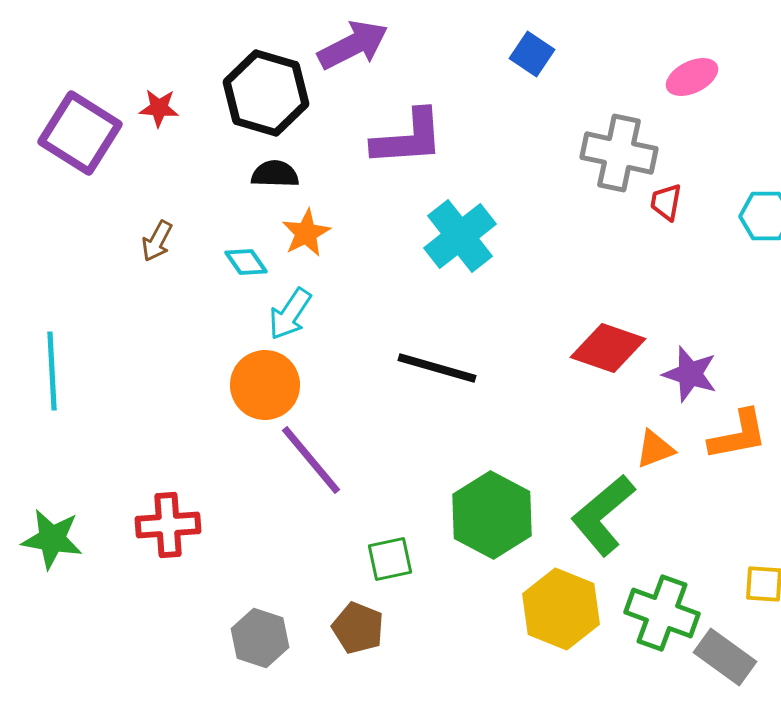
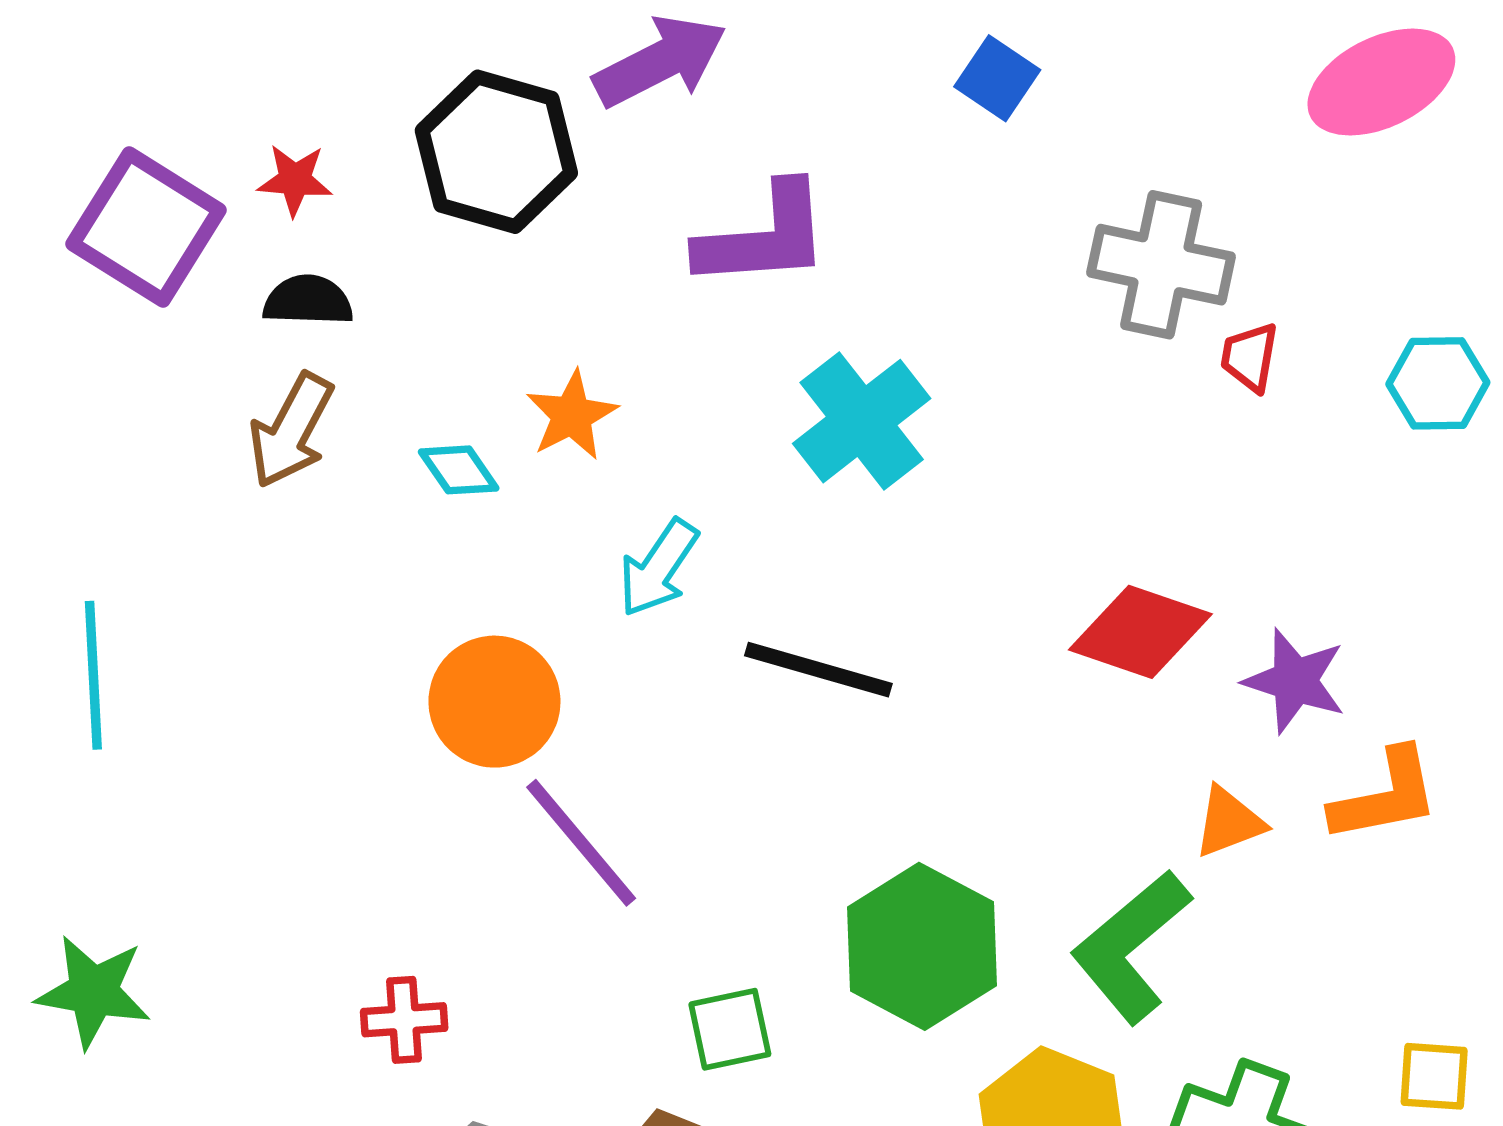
pink ellipse: (692, 77) -> (1381, 82), moved, size x1.5
black semicircle: (275, 174) -> (308, 300), moved
brown arrow: (157, 241) -> (291, 430), size x1.5
cyan arrow: (290, 314) -> (658, 568), moved
red cross: (168, 525) -> (404, 1020), moved, size x0.7

